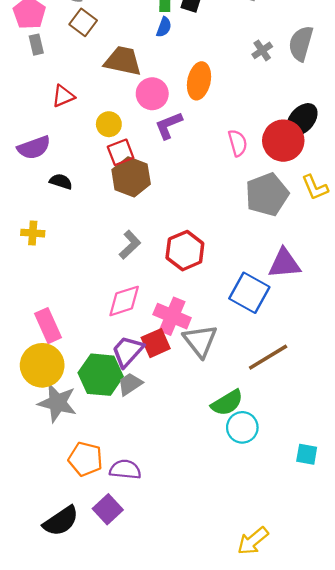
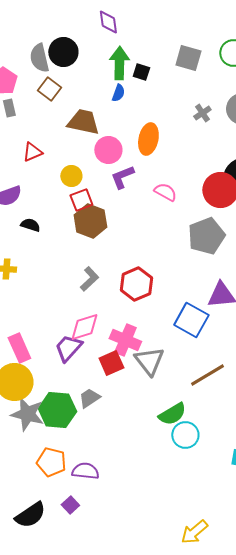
pink semicircle: (238, 143) -> (165, 192), moved, turned -45
purple trapezoid: (128, 351) -> (68, 348), moved
green hexagon: (101, 375) -> (57, 410), moved
purple square: (108, 509) -> (70, 505), size x0.7

